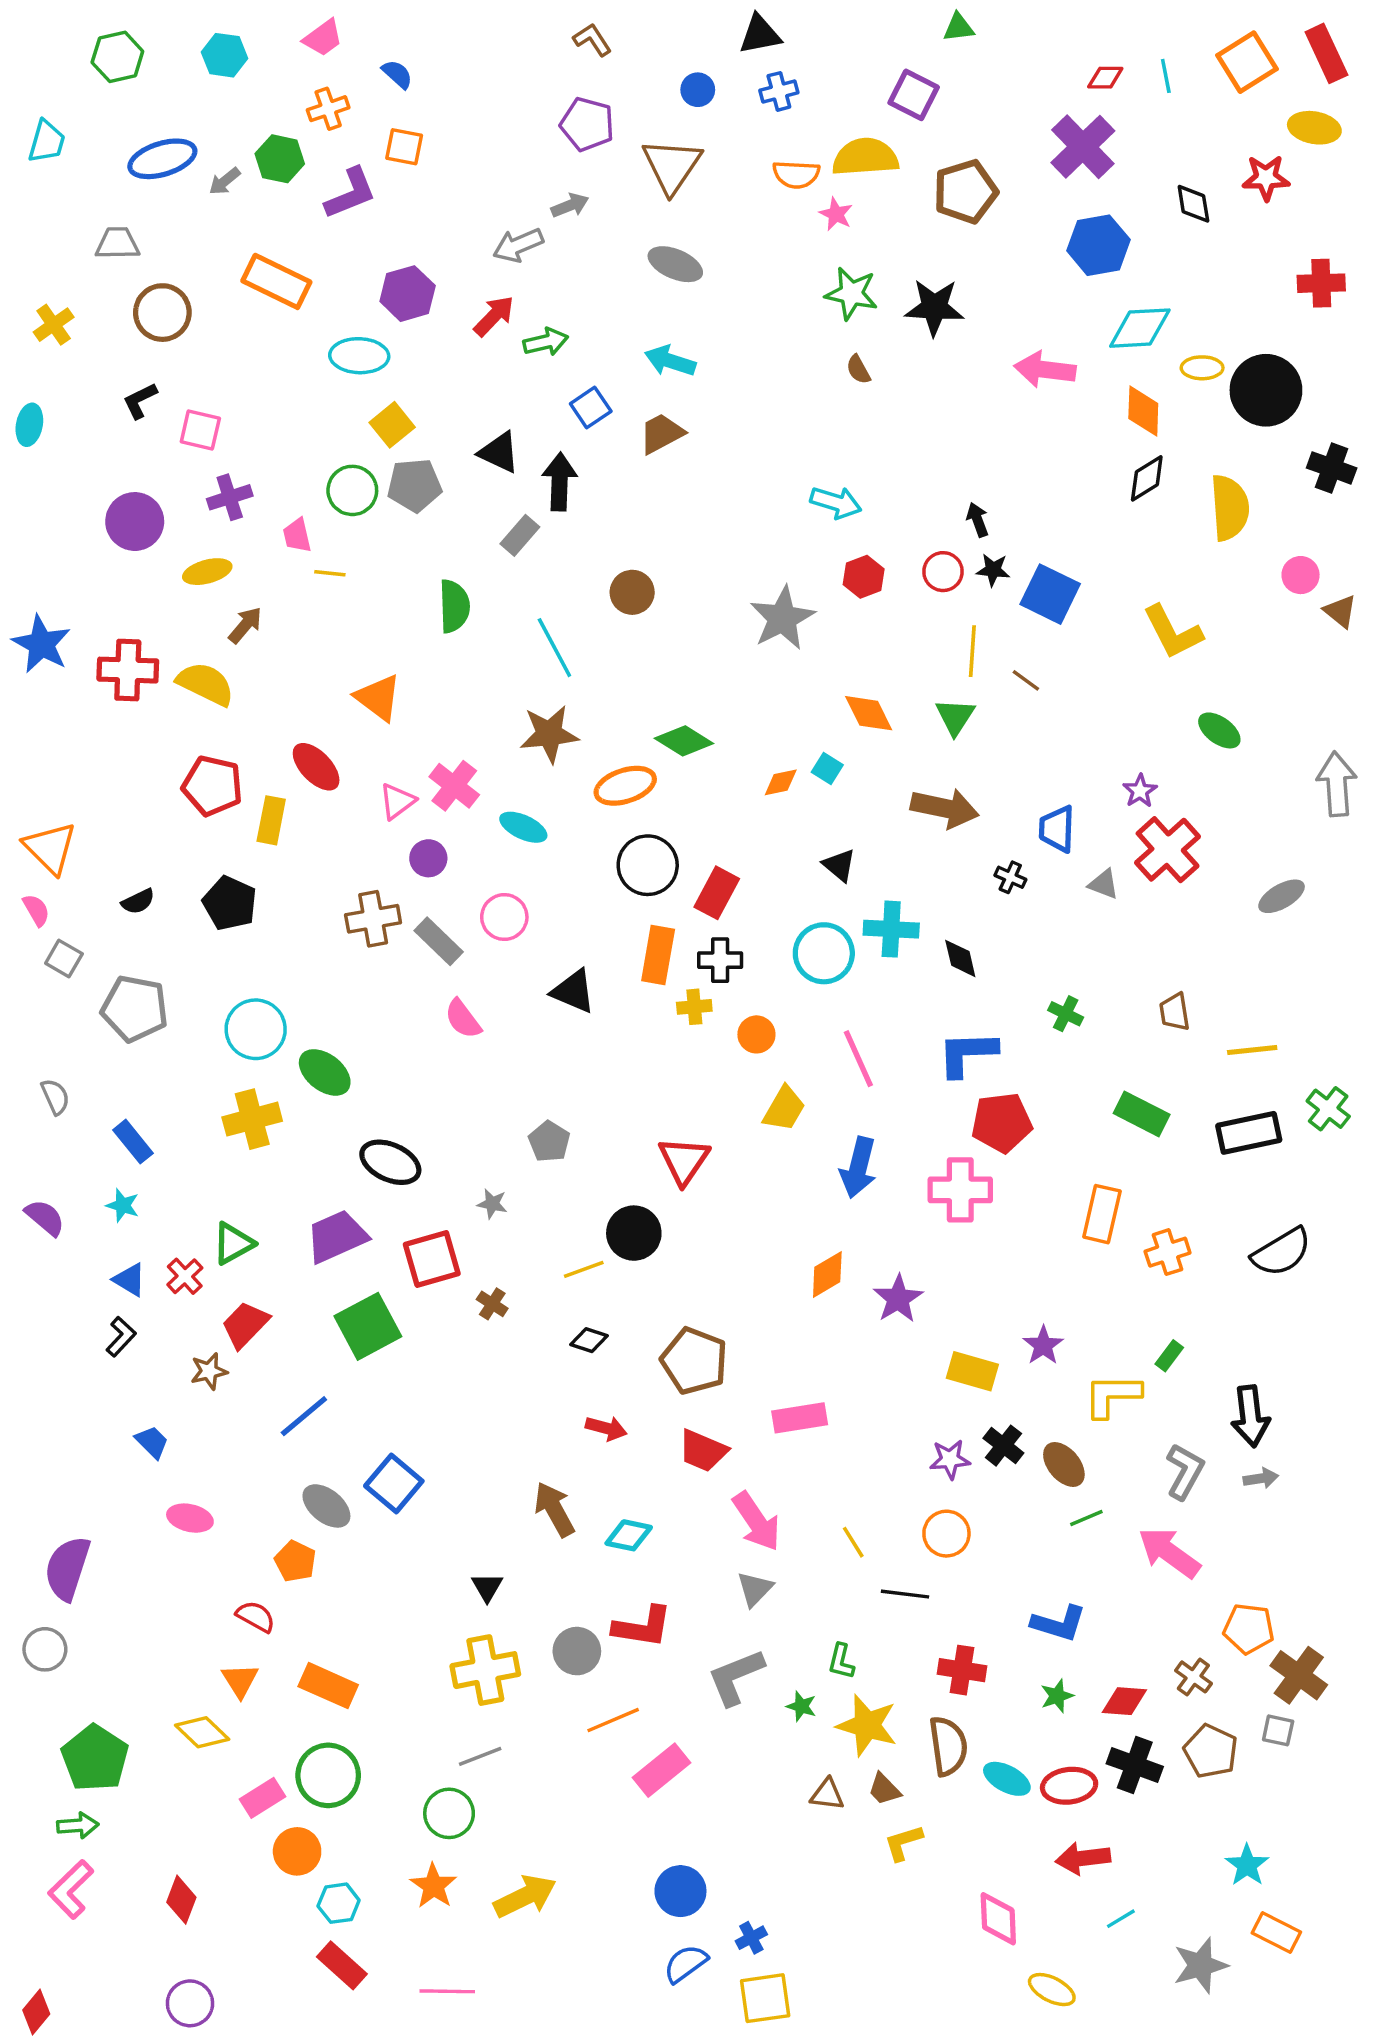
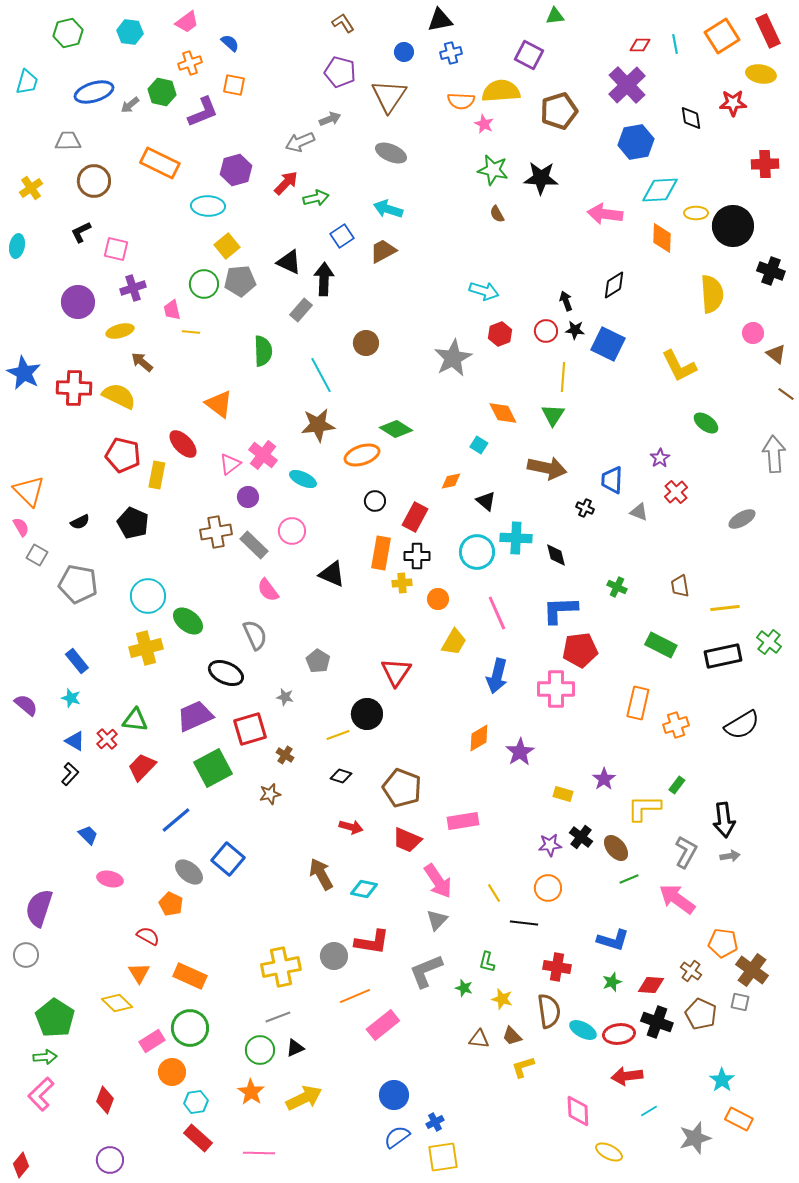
black diamond: (1147, 478) -> (614, 285), moved
brown arrow: (245, 625) -> (142, 362), turned -90
brown line: (1026, 680) -> (786, 394), moved
orange diamond: (781, 782) -> (451, 481), moved
red cross: (1168, 850) -> (676, 492), size x0.6
black circle: (648, 865) -> (375, 501), size x0.6
gray semicircle: (55, 1097) -> (255, 635), moved, size x1.4
green triangle: (233, 1243) -> (135, 720), turned 36
brown star: (209, 1371) -> (270, 794), moved
yellow rectangle: (972, 1371) -> (563, 794), size x0.7
black triangle: (487, 1587) -> (295, 1048), moved, turned 36
yellow star: (867, 1725) -> (502, 999), size x0.6

